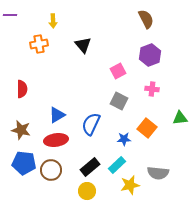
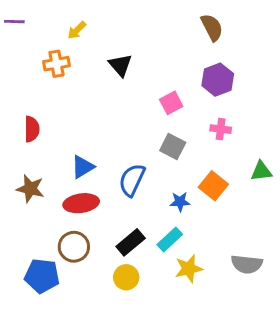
yellow arrow: (53, 21) -> (77, 30), turned 48
blue pentagon: (24, 163) -> (42, 276), moved
gray semicircle: (158, 173) -> (247, 264), moved

